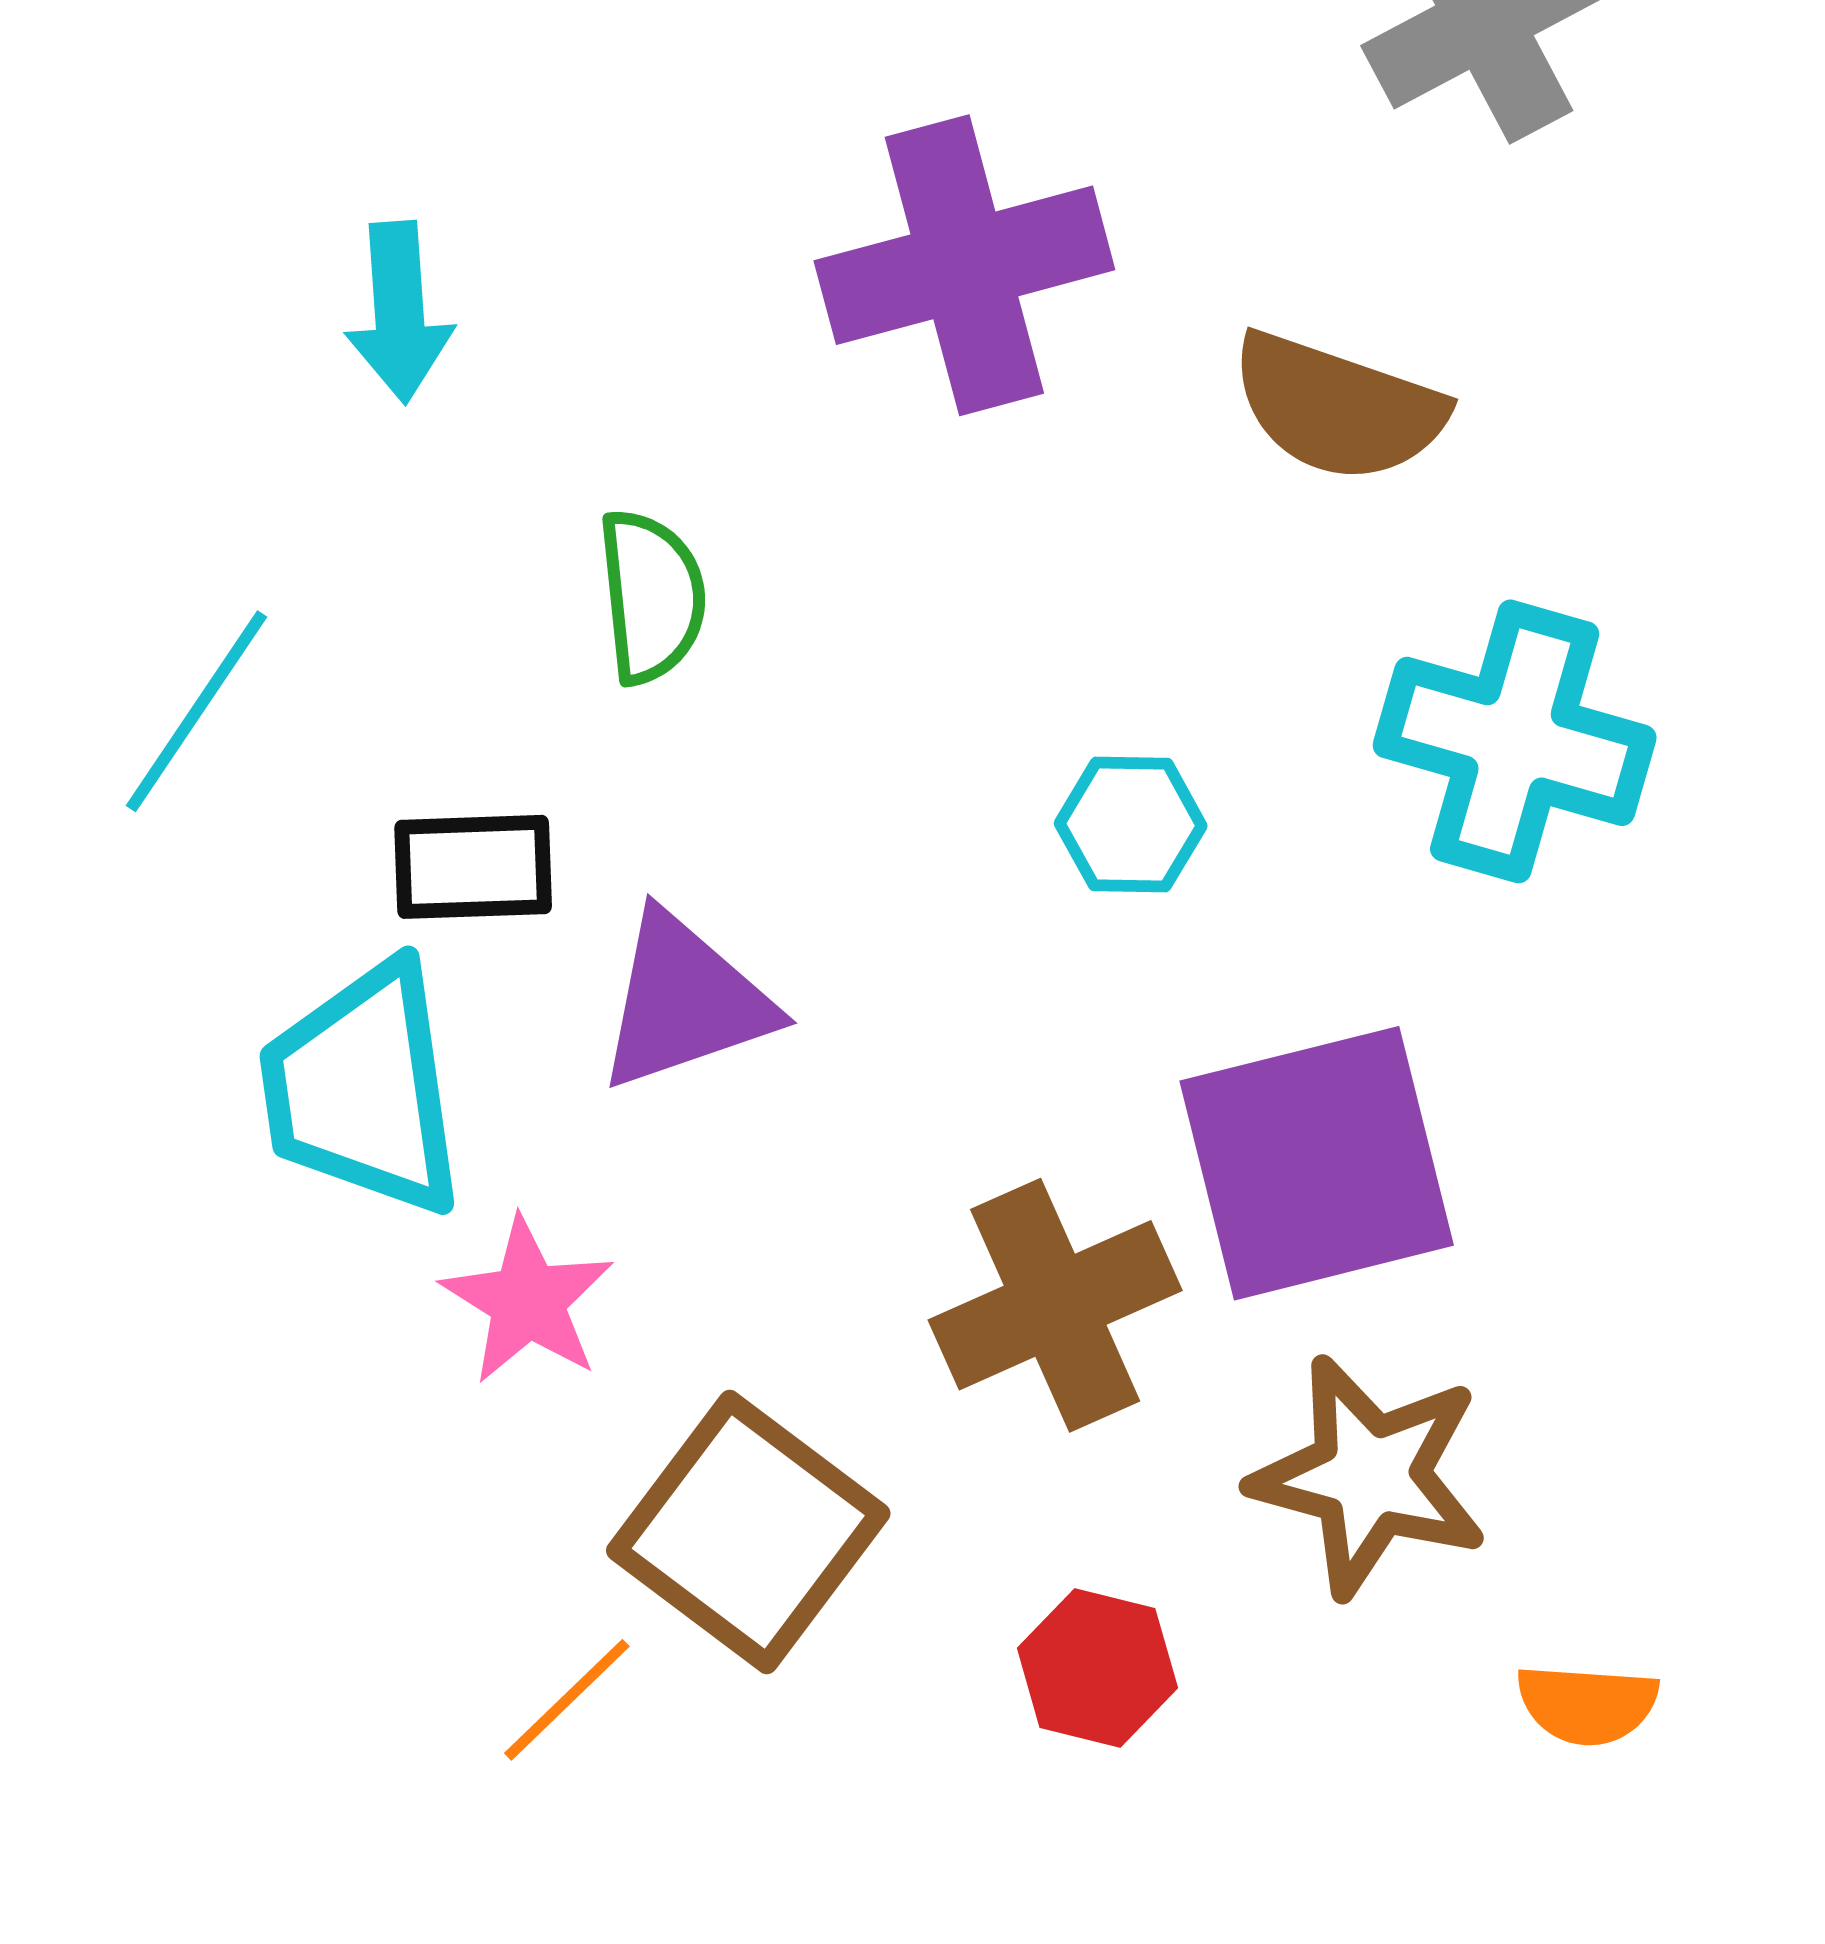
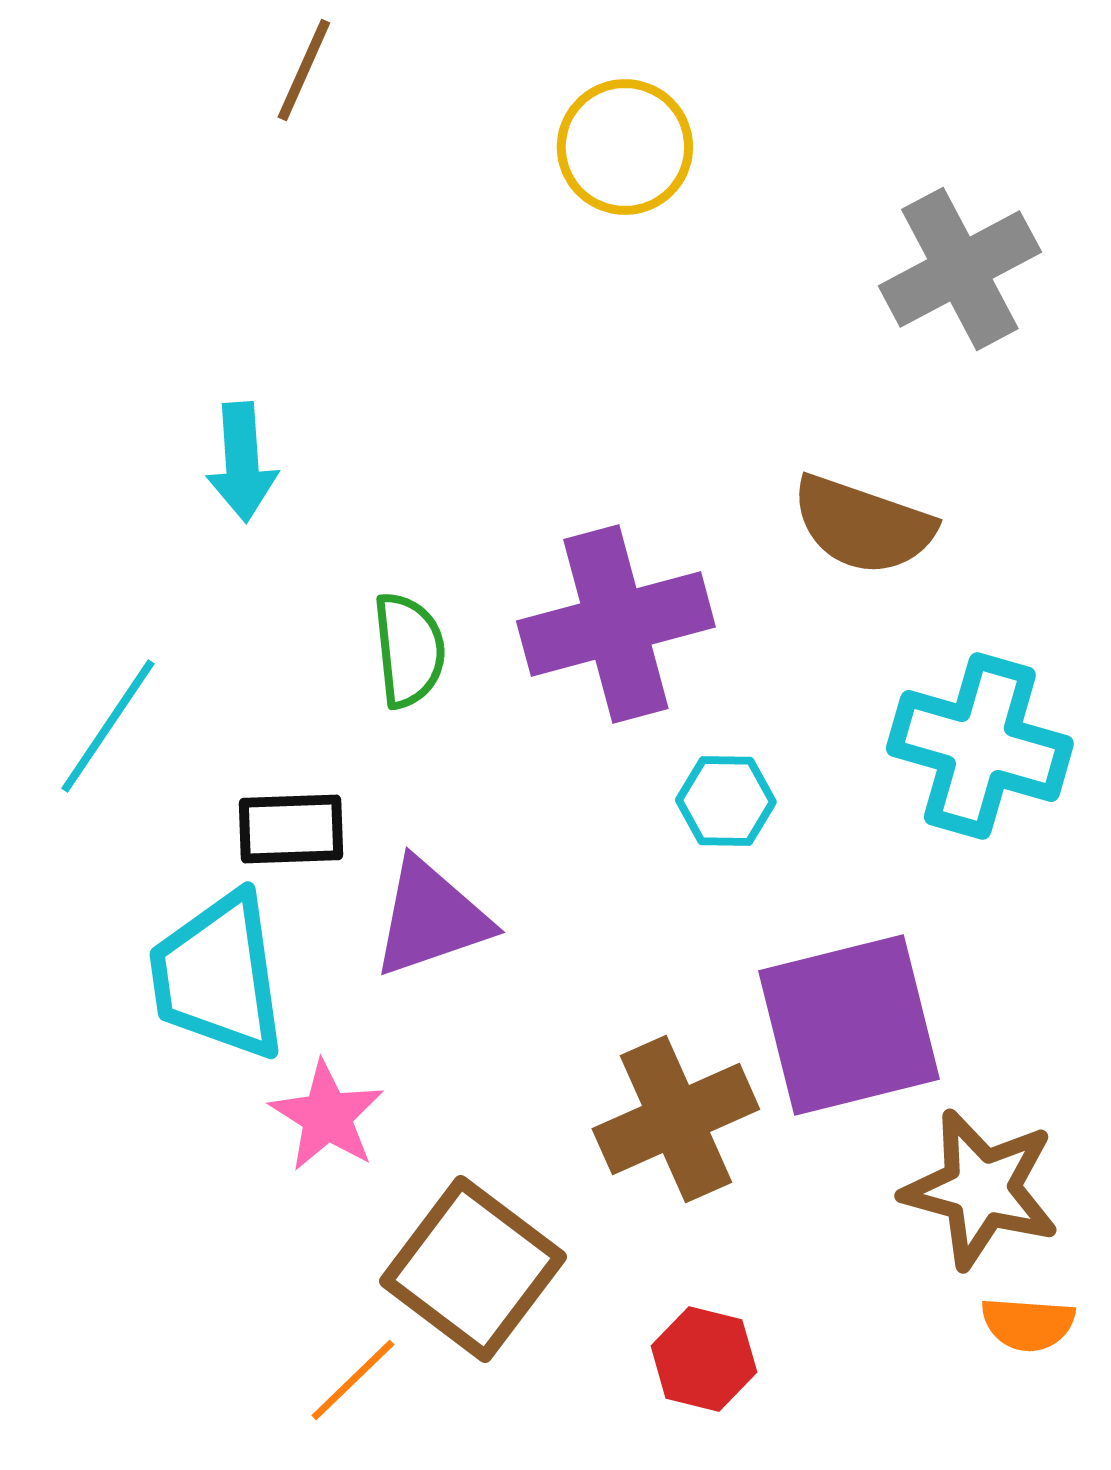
purple cross: (964, 265) -> (616, 624), moved
brown star: (1370, 1476) -> (981, 1189), moved
orange semicircle: (1587, 1704) -> (1028, 1324), moved

